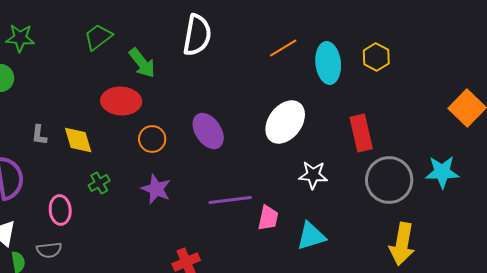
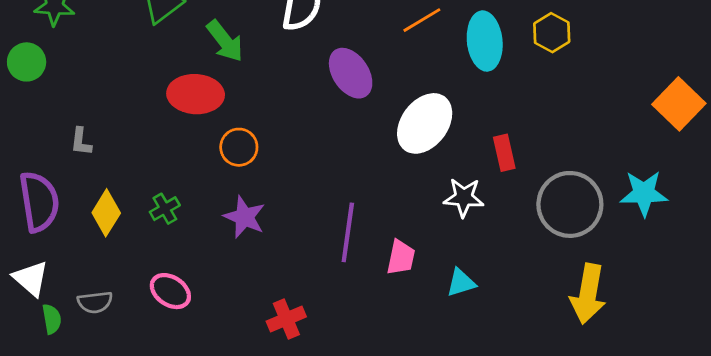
purple ellipse: (208, 131) -> (351, 73), moved
red rectangle: (361, 133) -> (504, 153), moved, size x0.7
yellow diamond: (78, 140) -> (106, 213), moved, turned 48
purple line: (230, 200) -> (348, 232), turned -75
pink ellipse: (60, 210) -> (170, 291), moved, turned -52
cyan triangle: (311, 236) -> (461, 283), size x0.7

